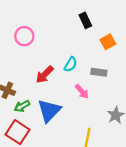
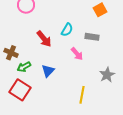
red arrow: (45, 75) -> (44, 39), turned -84
blue triangle: (49, 111) -> (48, 71), size x0.6

